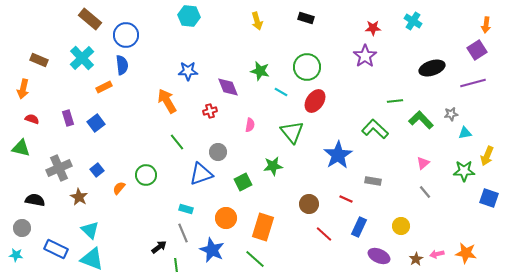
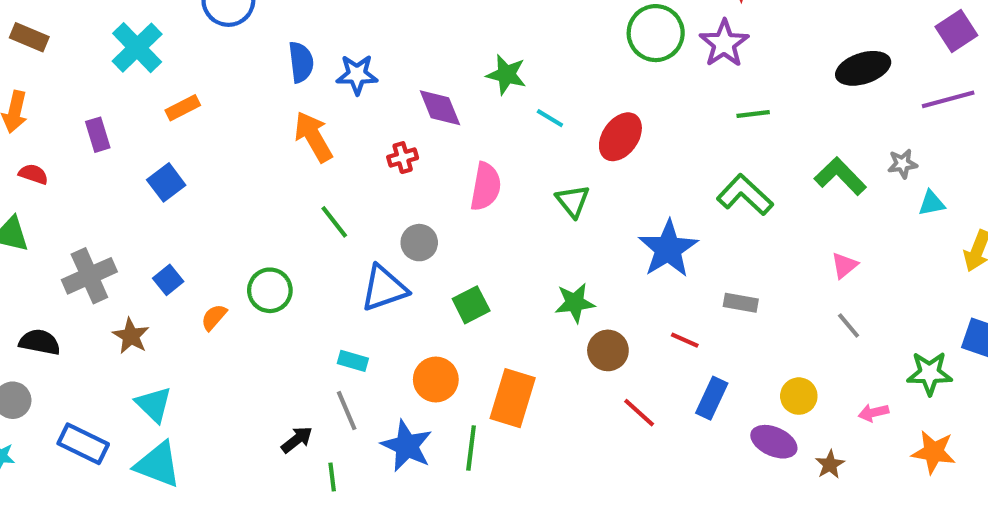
brown rectangle: (39, 60) -> (29, 37), moved
blue semicircle: (122, 65) -> (301, 62), moved
green circle: (307, 67) -> (656, 33), moved
green line: (395, 101) -> (753, 114), moved
purple rectangle: (68, 118) -> (98, 135), moved
pink semicircle: (250, 125) -> (486, 187), size x1.6
green triangle: (292, 132) -> (573, 201), size x0.7
green star: (273, 166) -> (575, 303), moved
green star: (464, 171) -> (929, 373), moved
pink arrow: (437, 254) -> (873, 413), moved
purple ellipse: (379, 256) -> (774, 442), moved
green line: (255, 259) -> (471, 448), moved, turned 55

